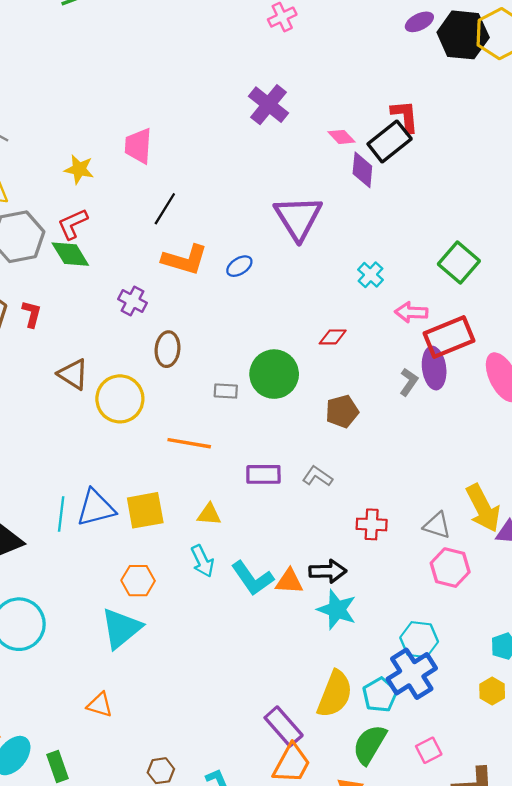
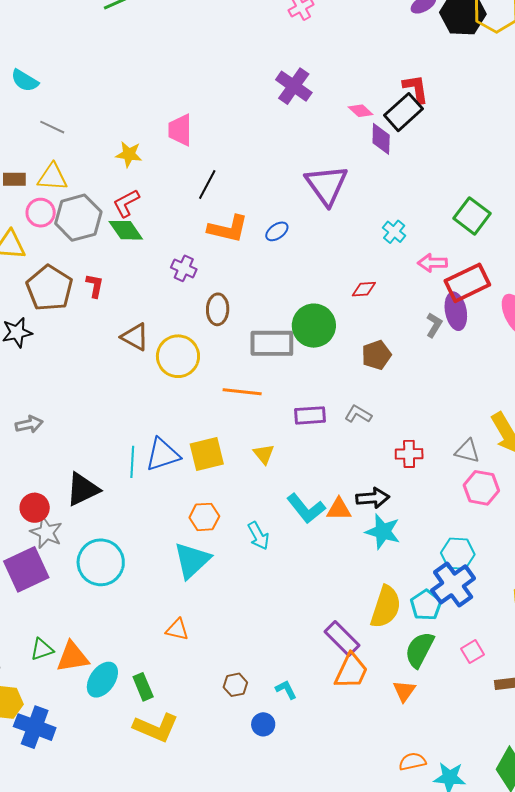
gray rectangle: (226, 391) -> (272, 343), size x2.0
yellow triangle: (209, 514) -> (264, 454), turned 50
cyan arrow: (202, 561) -> (258, 536), moved

